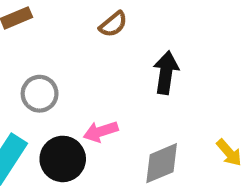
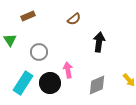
pink arrow: (101, 132) -> (68, 70), turned 98

